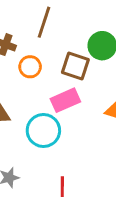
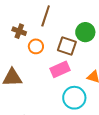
cyan circle: (43, 131) -> (74, 98), moved

